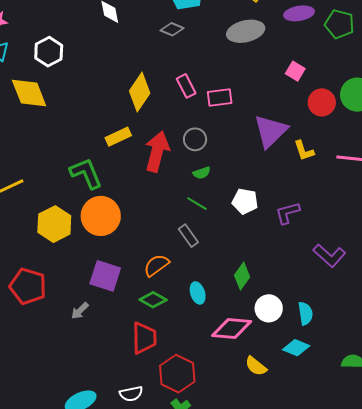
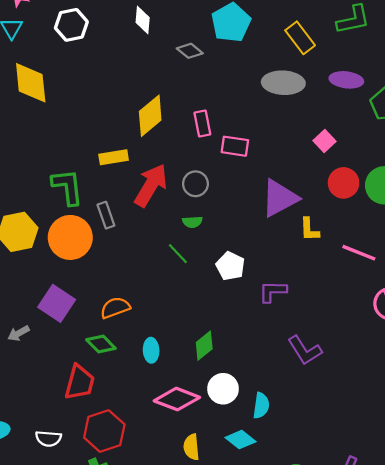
gray diamond: (172, 29) -> (190, 51), moved
white hexagon: (49, 52) -> (71, 25), moved
gray rectangle: (188, 236) -> (106, 215), moved
yellow semicircle: (256, 366) -> (191, 447), turned 30

